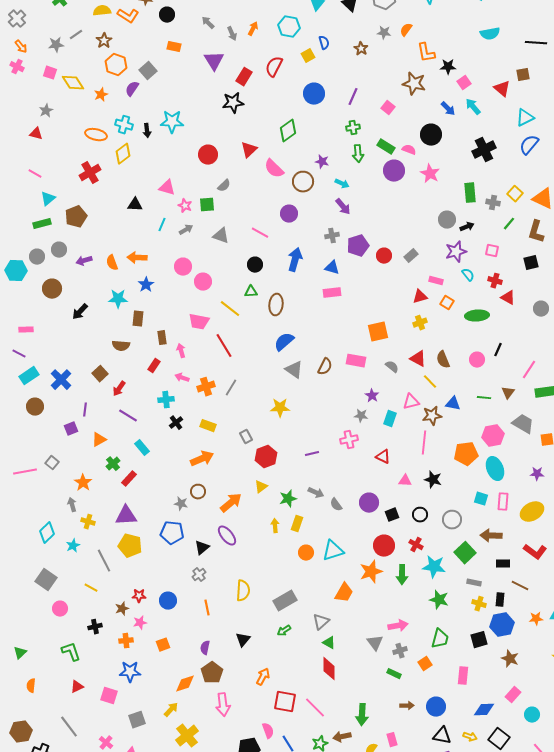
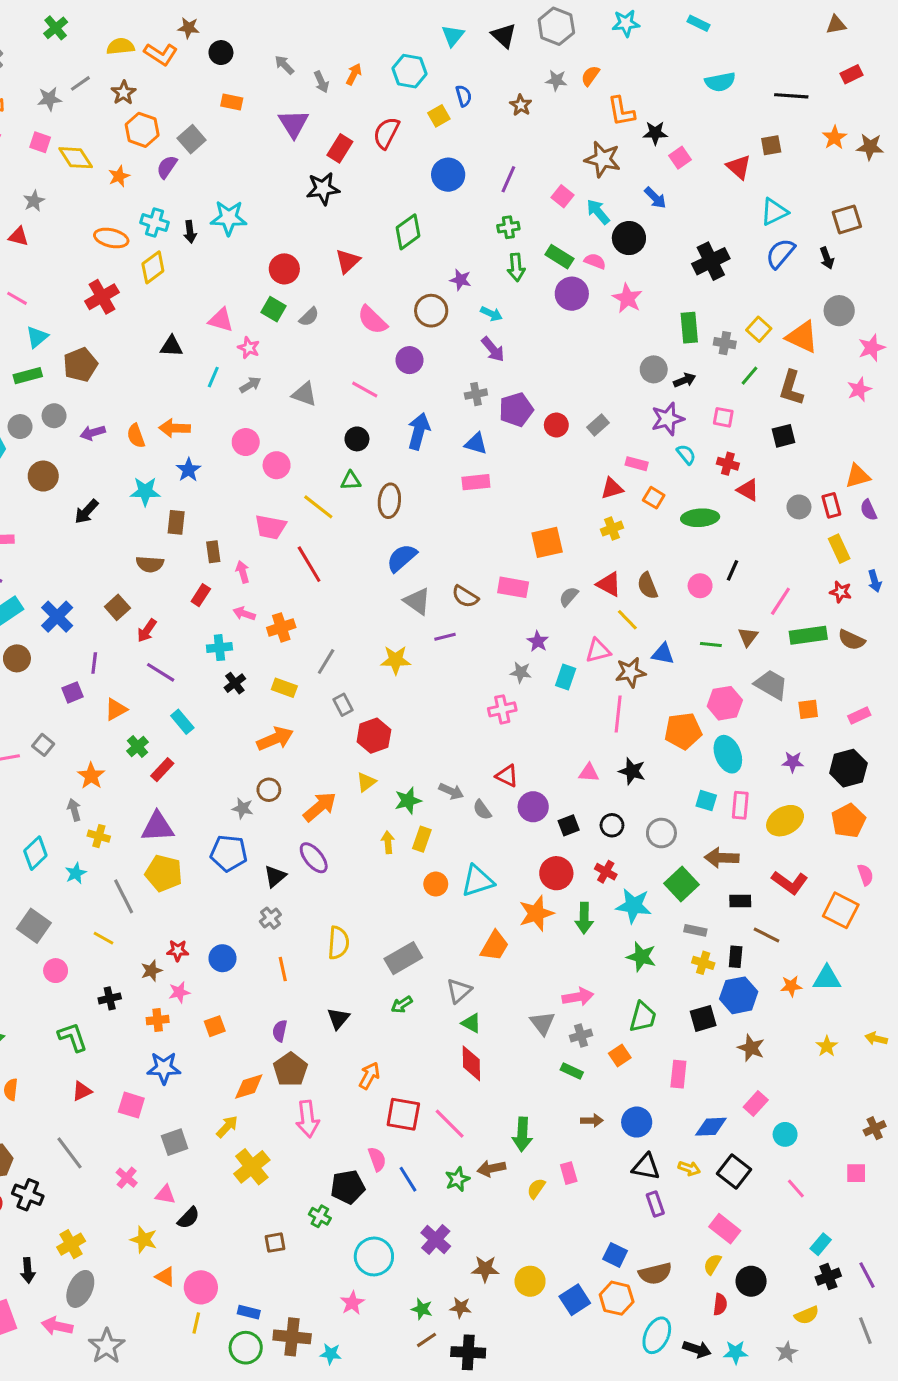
cyan arrow: (473, 107) -> (598, 212), moved
pink semicircle: (274, 169) -> (372, 320), moved
green square: (207, 205) -> (273, 309), moved, turned 35
brown semicircle: (325, 367) -> (465, 597), turned 96
gray semicircle: (392, 367) -> (569, 597), turned -88
gray line: (231, 388) -> (326, 661), moved
purple line: (312, 454) -> (445, 637), moved
red triangle: (383, 457) -> (507, 776), moved

